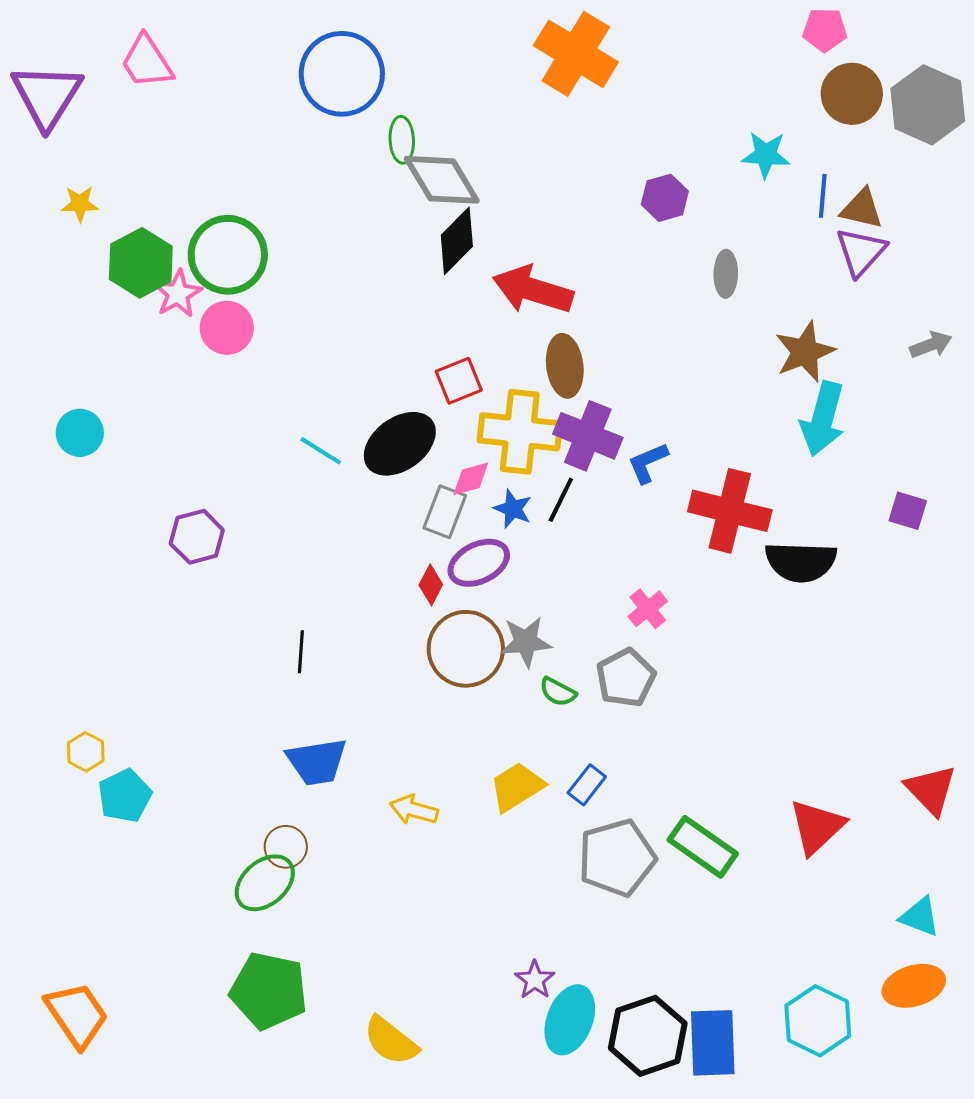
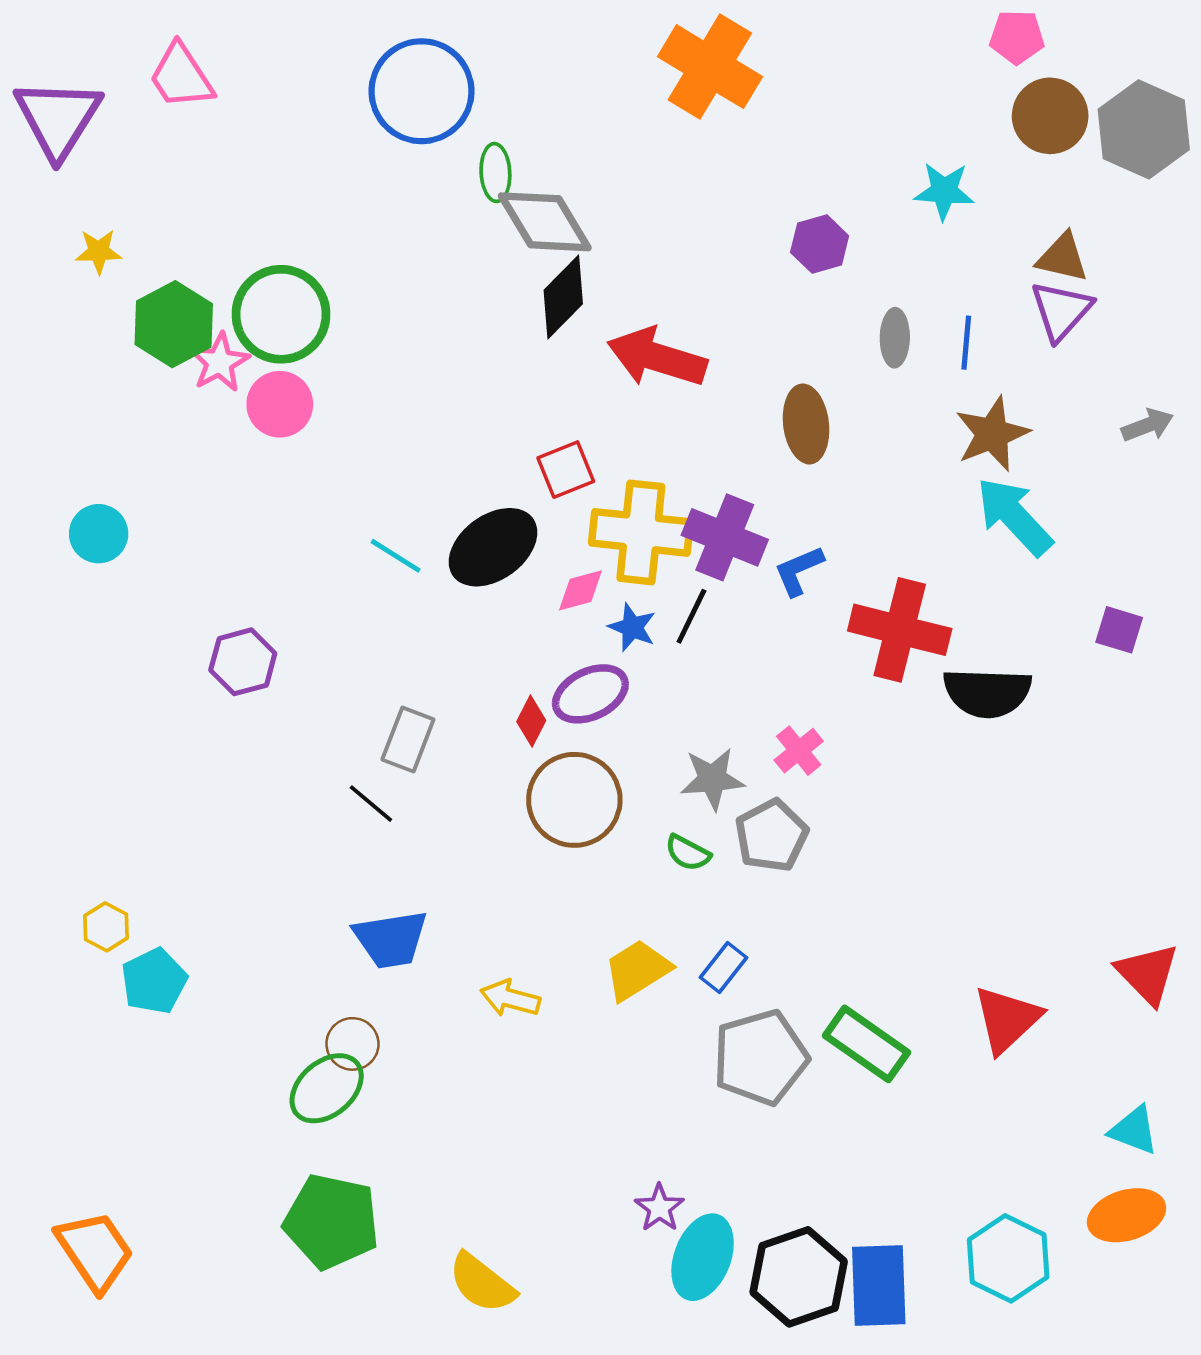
blue line: (823, 196) -> (966, 343), moved
brown ellipse: (565, 366) -> (806, 424), moved
cyan arrow: (823, 419) -> (1014, 516), turned 122
gray rectangle: (445, 512) -> (408, 739), moved
gray star: (526, 642) -> (712, 779), moved
black line: (301, 652) -> (371, 804), turned -54

